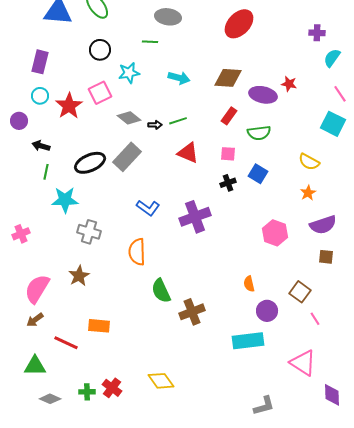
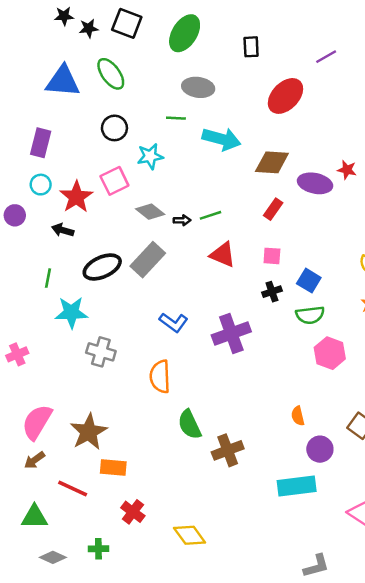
cyan arrow: (179, 78) -> (222, 139), moved, size x1.4
green semicircle: (259, 133) -> (310, 315), moved
black arrow: (41, 146) -> (63, 230), moved
brown star: (79, 276) -> (89, 432), moved, size x1.4
red cross: (112, 388) -> (133, 512), moved

